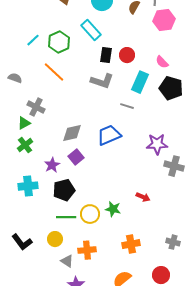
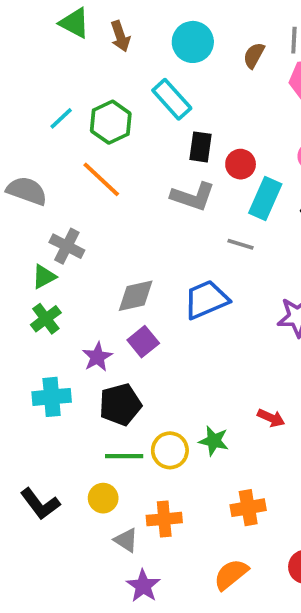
red circle: (127, 55) -> (241, 164), moved
gray semicircle: (15, 78) -> (27, 191), size x1.5

